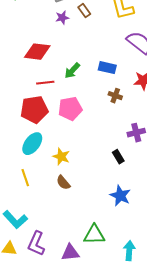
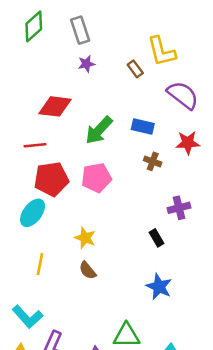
brown rectangle: (84, 11) -> (135, 69), moved
green arrow: (72, 71) -> (99, 130), size x1.4
red line: (45, 83) -> (35, 145), moved
cyan ellipse: (32, 144) -> (33, 213), moved
yellow line: (25, 178) -> (40, 264), turned 30

